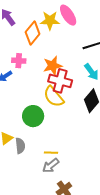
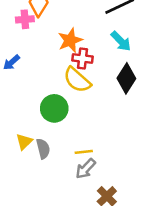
pink cross: (19, 61) -> (25, 19), moved
red cross: (60, 81) -> (83, 58), size x0.7

